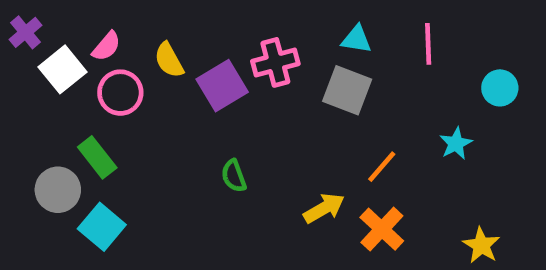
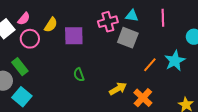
yellow semicircle: (169, 60) -> (51, 25), turned -119
pink cross: (275, 62) -> (108, 22), moved
purple square: (222, 86) -> (74, 36), turned 30
cyan star: (456, 143) -> (175, 61), size x1.5
orange line: (382, 167) -> (150, 65), moved

